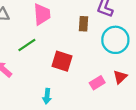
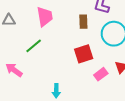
red square: (62, 61) -> (84, 54), moved, turned -30

